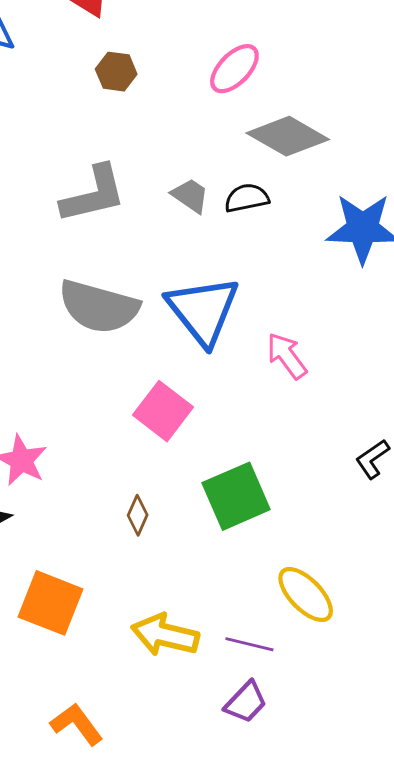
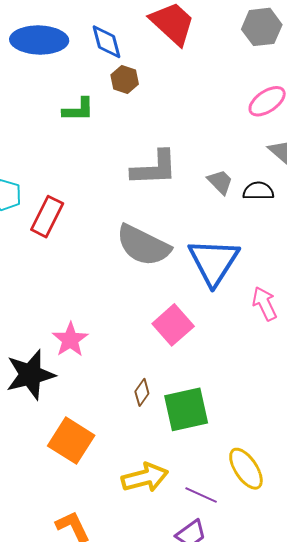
brown hexagon: (116, 72) -> (125, 79), moved
green square: (236, 496) -> (186, 409), moved
yellow arrow: (165, 635) -> (145, 478), turned 141

